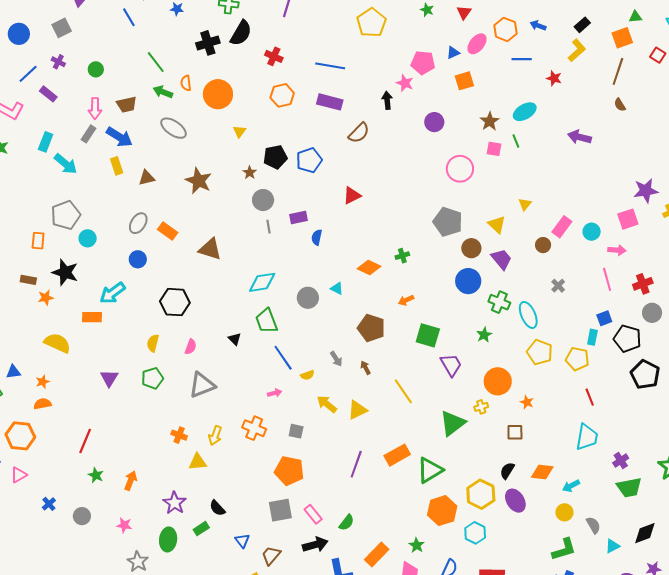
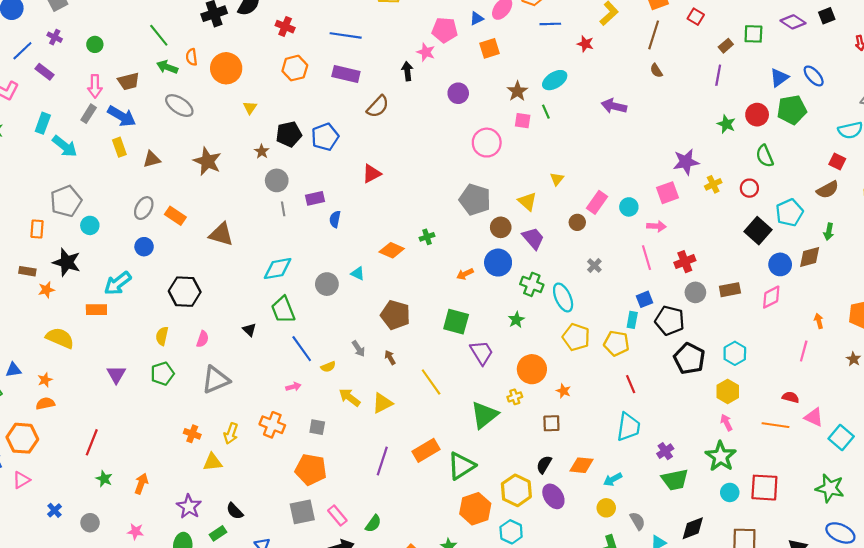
orange arrow: (406, 300) -> (465, 274), moved

